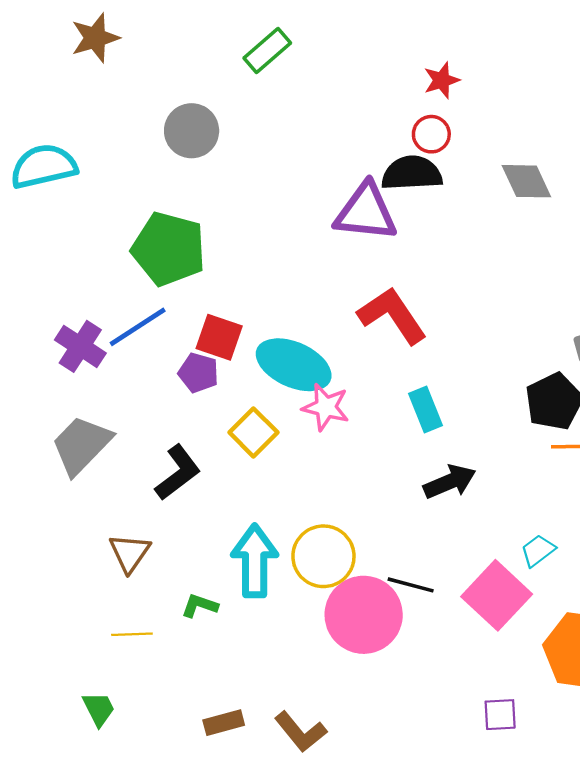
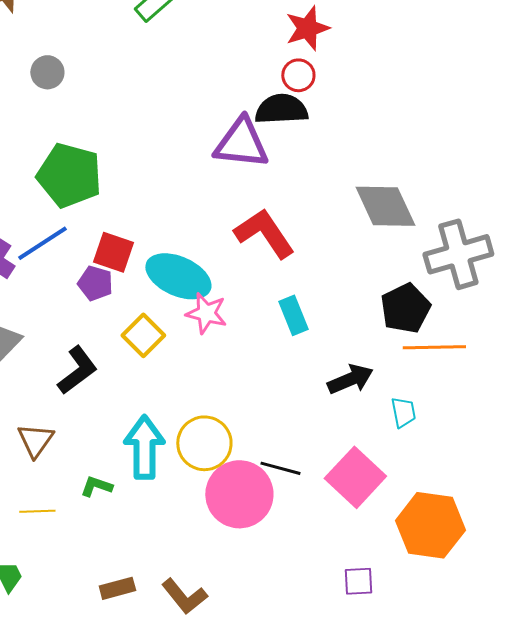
red star: (442, 80) -> (307, 28), size x1.4
gray circle: (192, 131) -> (47, 72), moved, size x0.7
gray diamond: (526, 181) -> (385, 206), moved, size x1.4
black arrow: (450, 482) -> (350, 379), moved
cyan trapezoid: (538, 551) -> (403, 412), moved, turned 116

